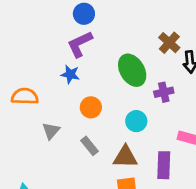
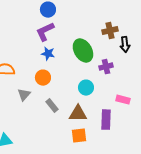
brown cross: (169, 43) -> (110, 31), turned 35
blue star: (70, 74) -> (48, 54), moved
orange circle: (91, 107) -> (43, 78), moved

